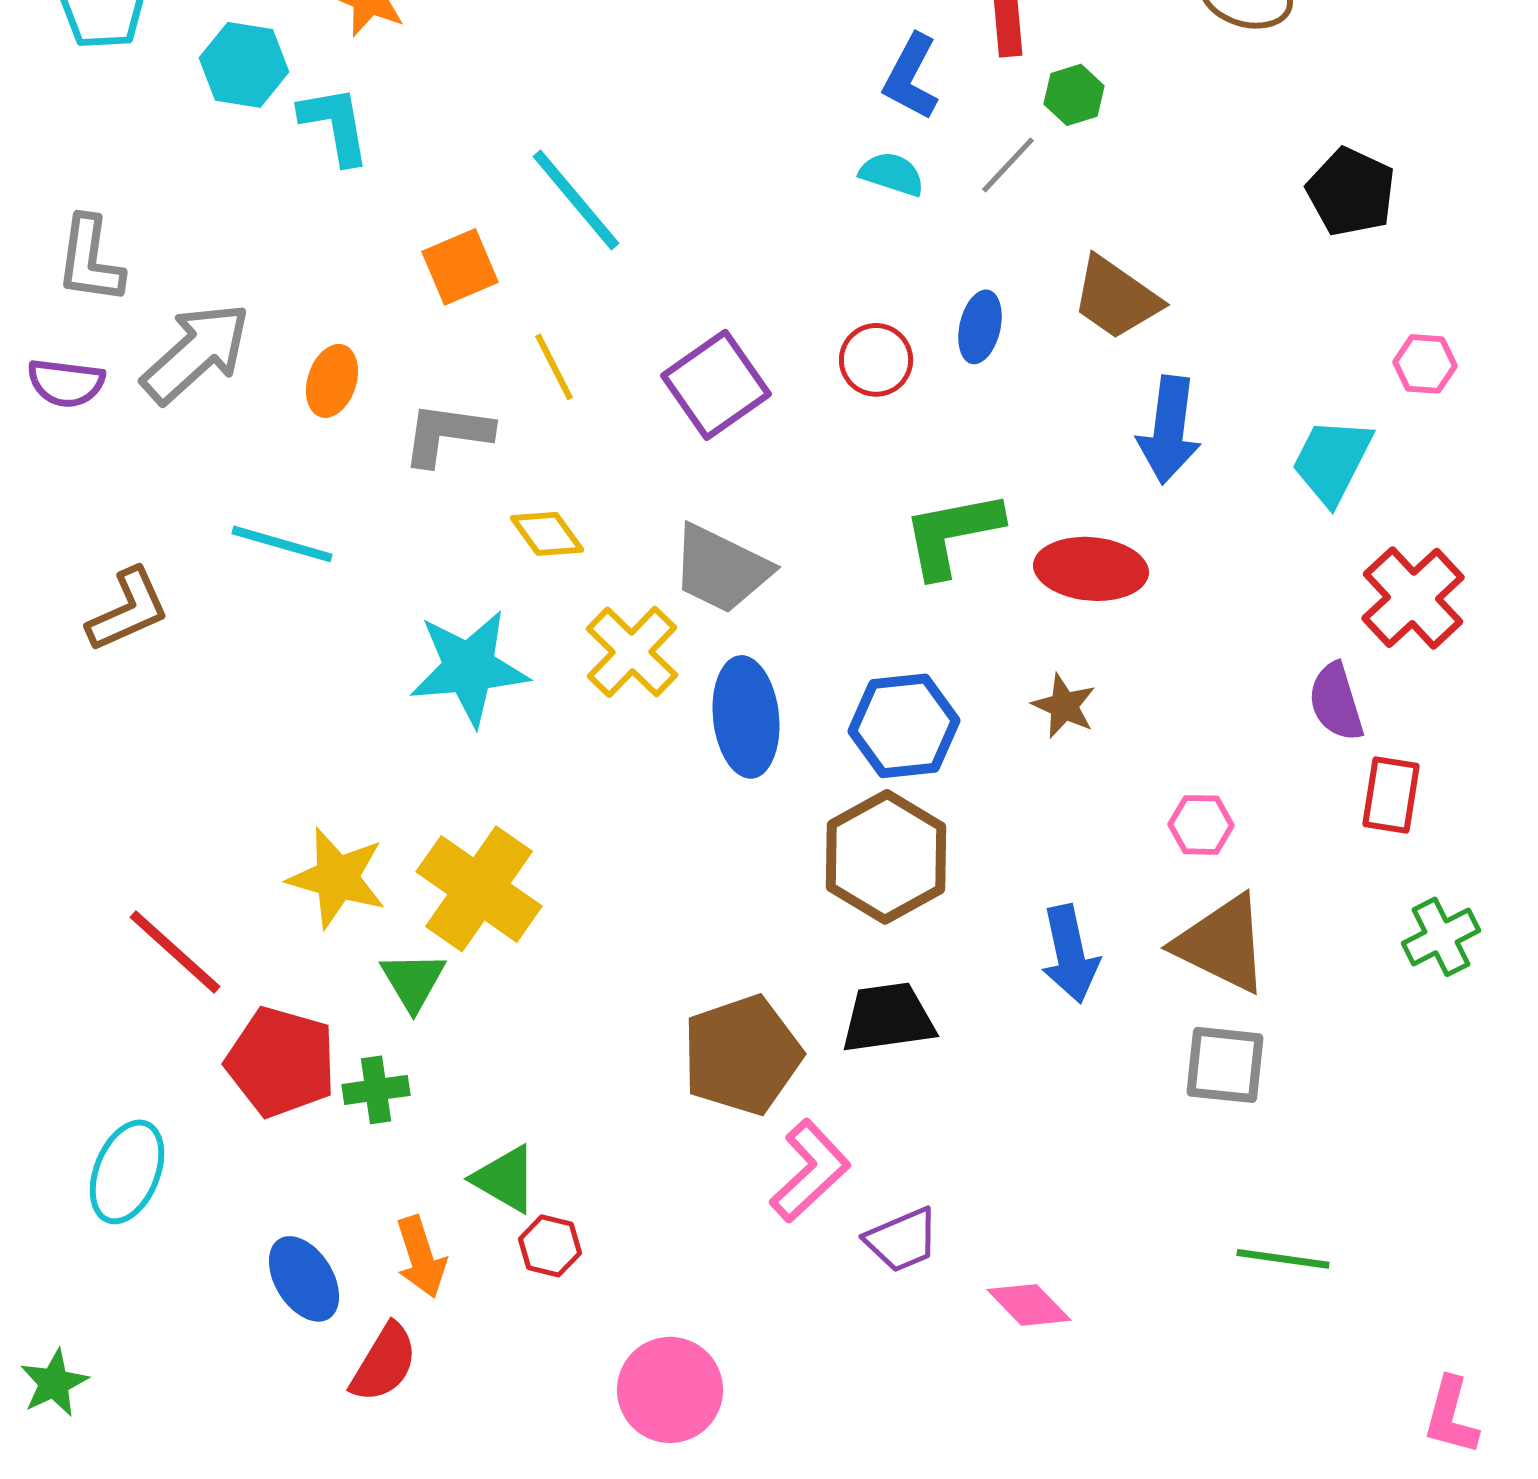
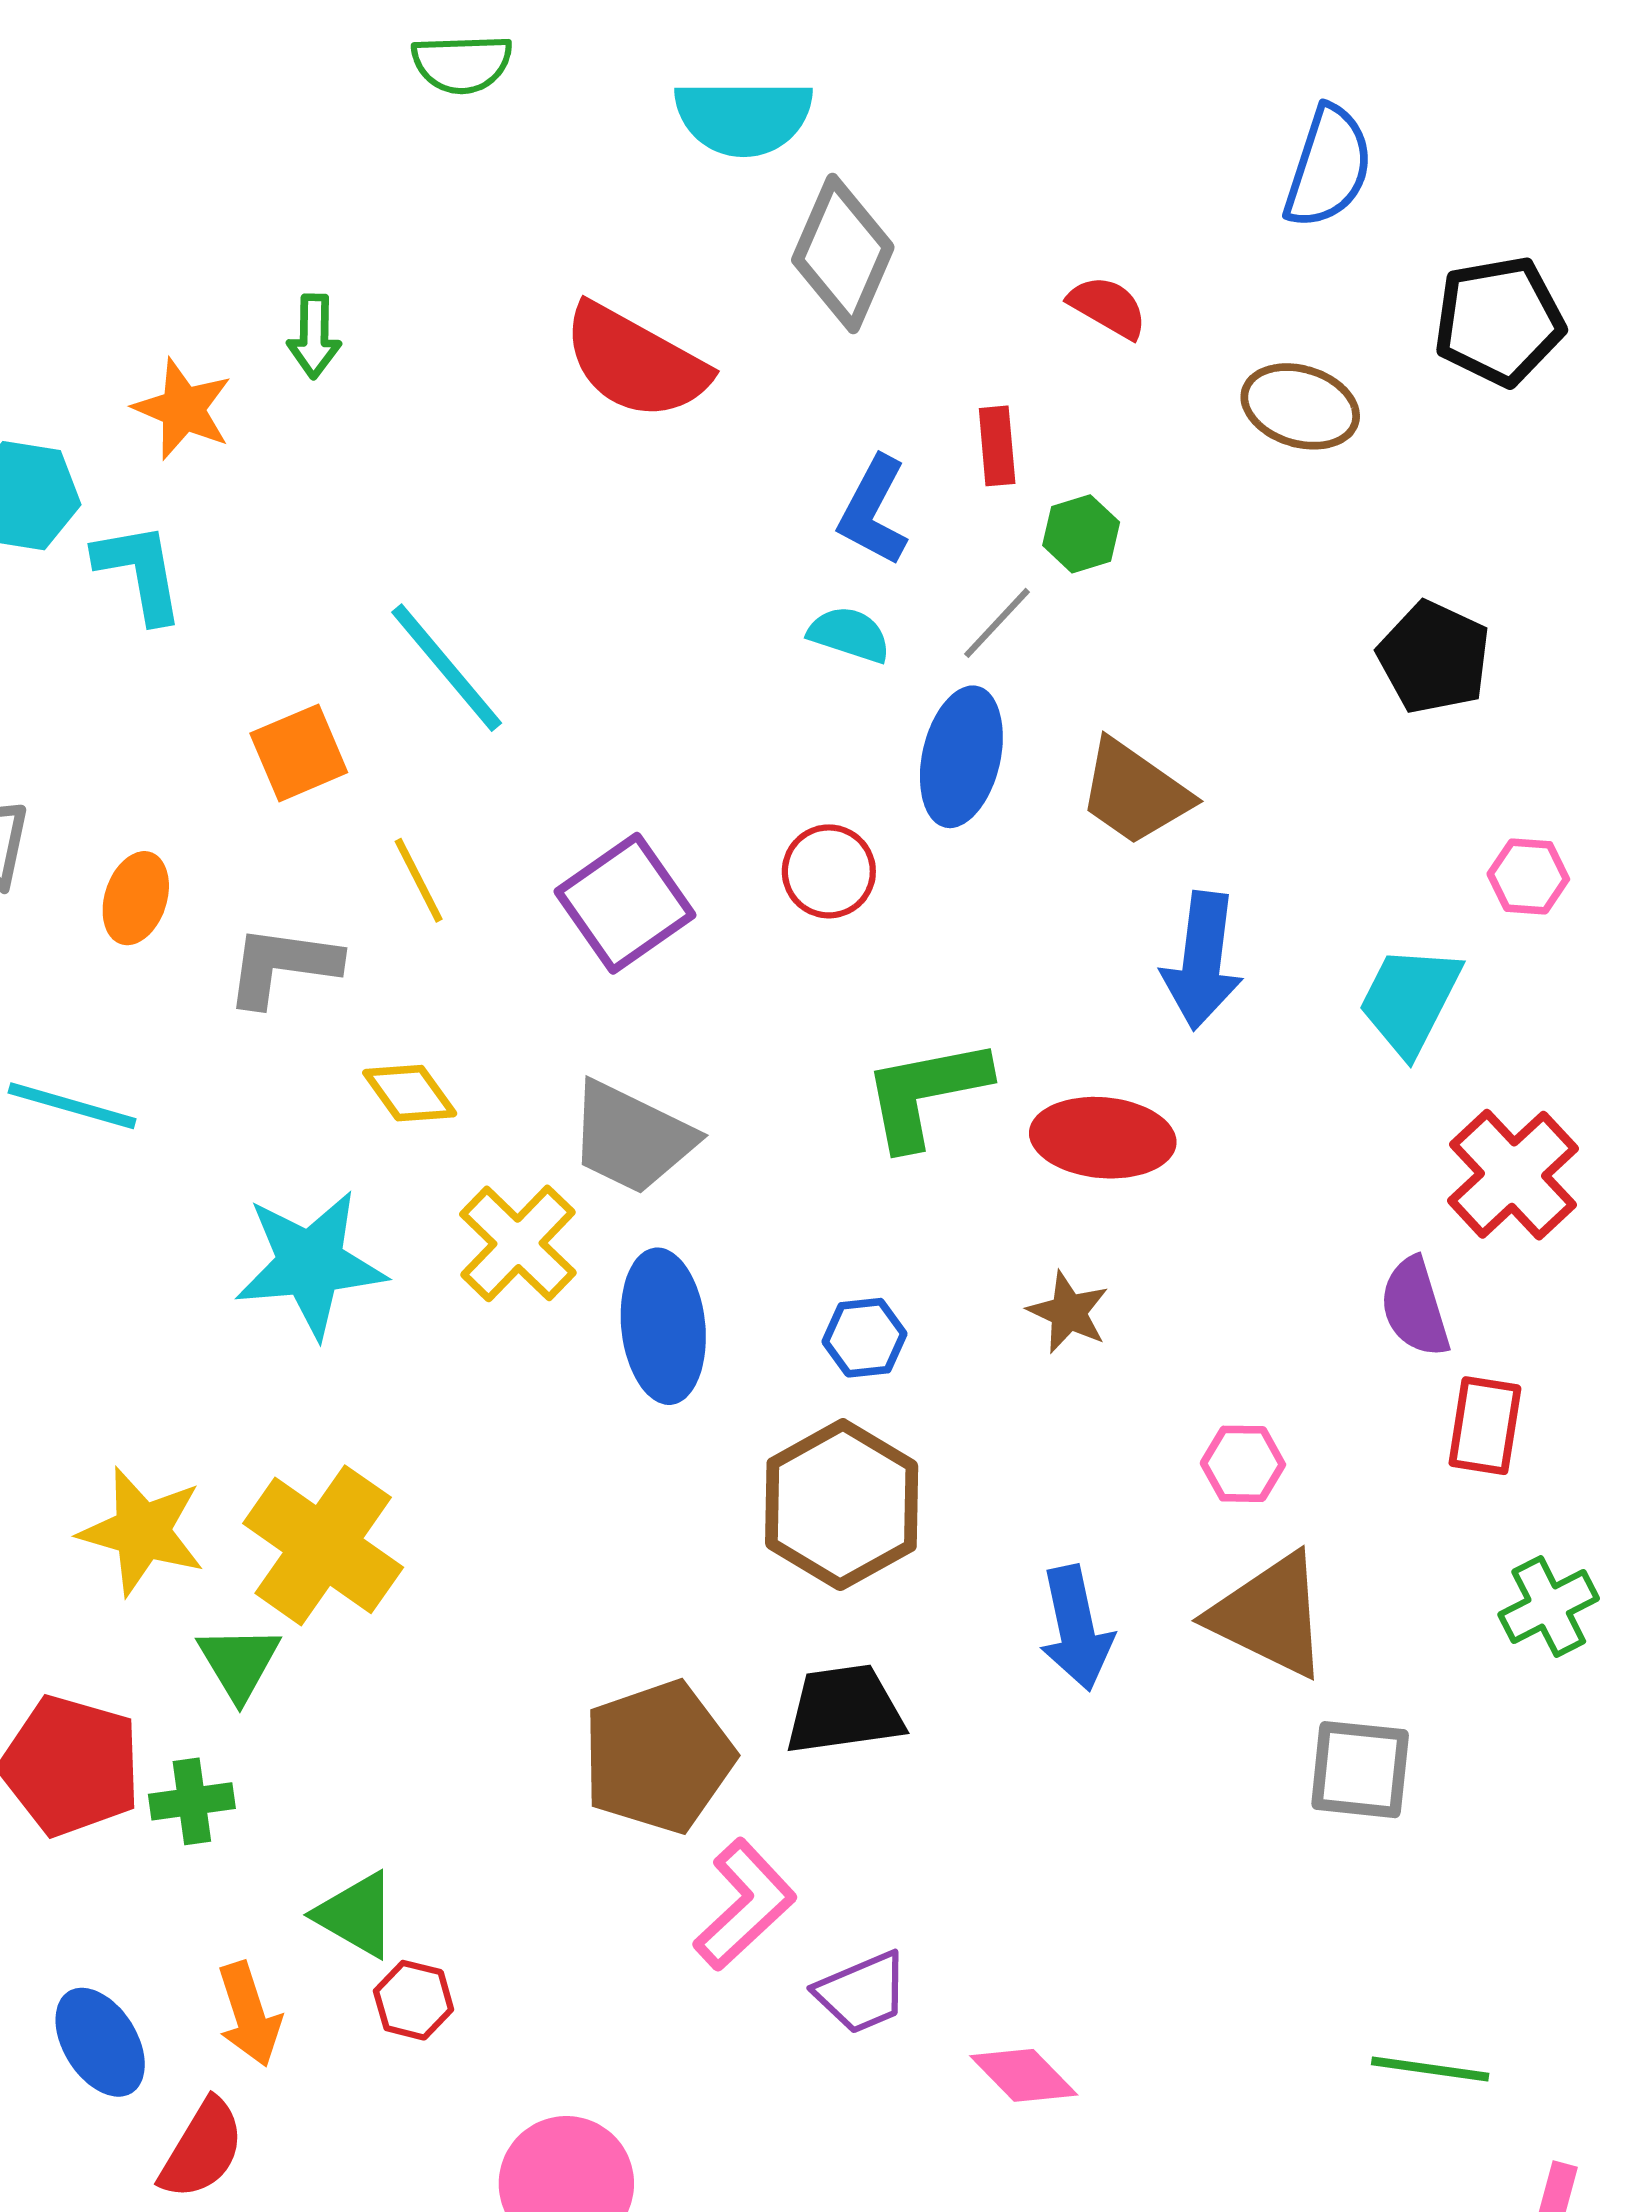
blue ellipse: (980, 327) -> (961, 757), moved, size x1.5
blue hexagon: (904, 726) -> (865, 1338), size x0.6
gray square: (1225, 1065) -> (1360, 1770), moved
green line: (1283, 1259) -> (1430, 2069), moved

